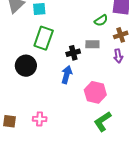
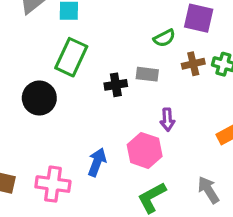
purple arrow: (118, 56) -> (167, 120), moved
blue arrow: (67, 75) -> (97, 162), moved
pink cross: (40, 119) -> (53, 184), size x1.5

